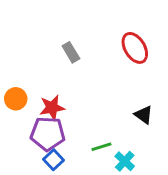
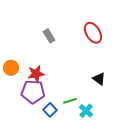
blue square: (53, 160) -> (50, 110), moved

